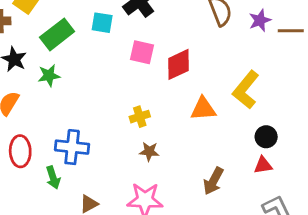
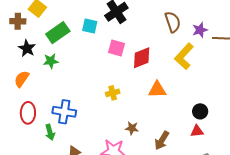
yellow L-shape: (246, 90) -> (184, 56), moved
brown star: (149, 152) -> (132, 128), moved

